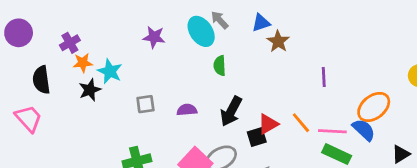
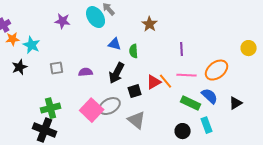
blue triangle: (261, 23) -> (115, 44), moved, turned 32
green semicircle: (220, 66) -> (134, 51), moved
black star: (90, 90) -> (20, 67), moved
red triangle: (268, 124) -> (154, 82), moved
blue semicircle: (364, 130) -> (210, 96), moved
pink line: (332, 131) -> (187, 75), moved

